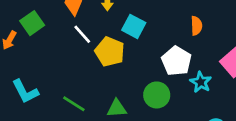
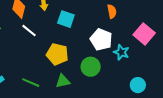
yellow pentagon: (110, 52) -> (57, 54), moved

